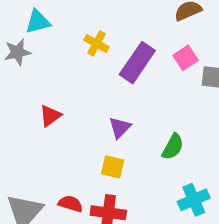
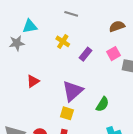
purple rectangle: (137, 63) -> (86, 54), size x0.6
purple triangle: (120, 128) -> (73, 91), size x1.6

